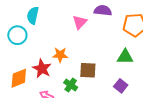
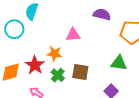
pink triangle: (80, 22) -> (73, 35), moved, turned 35
green cross: (71, 85) -> (58, 75), moved

